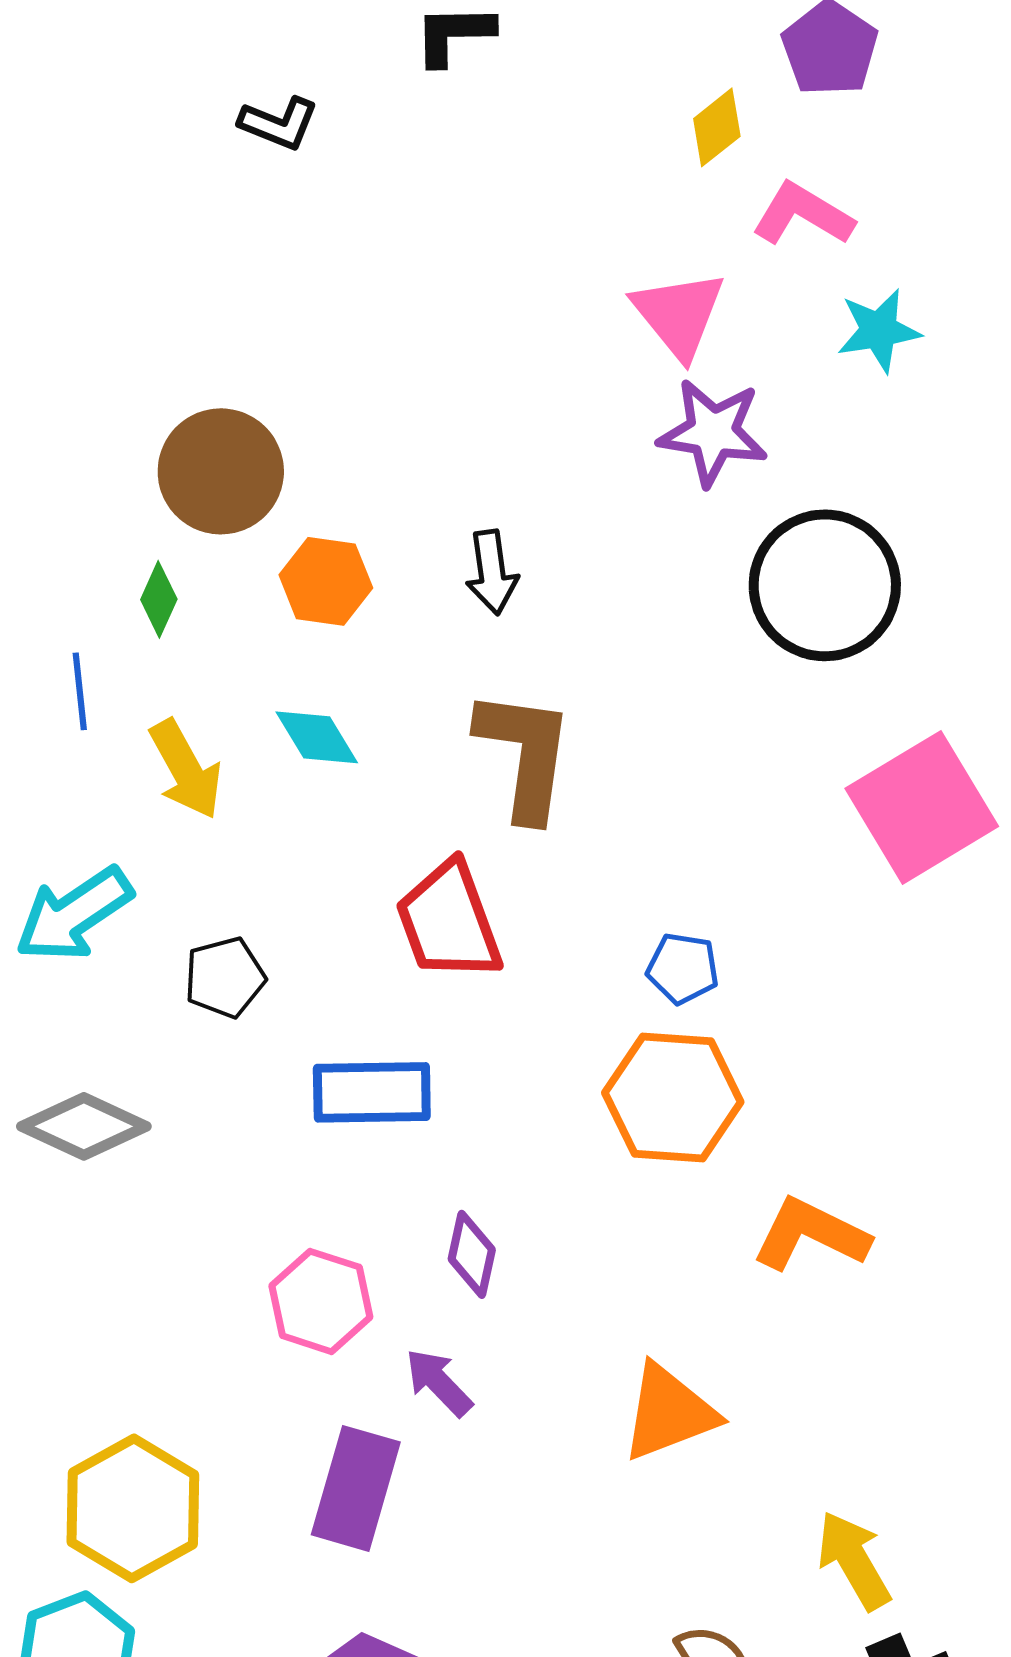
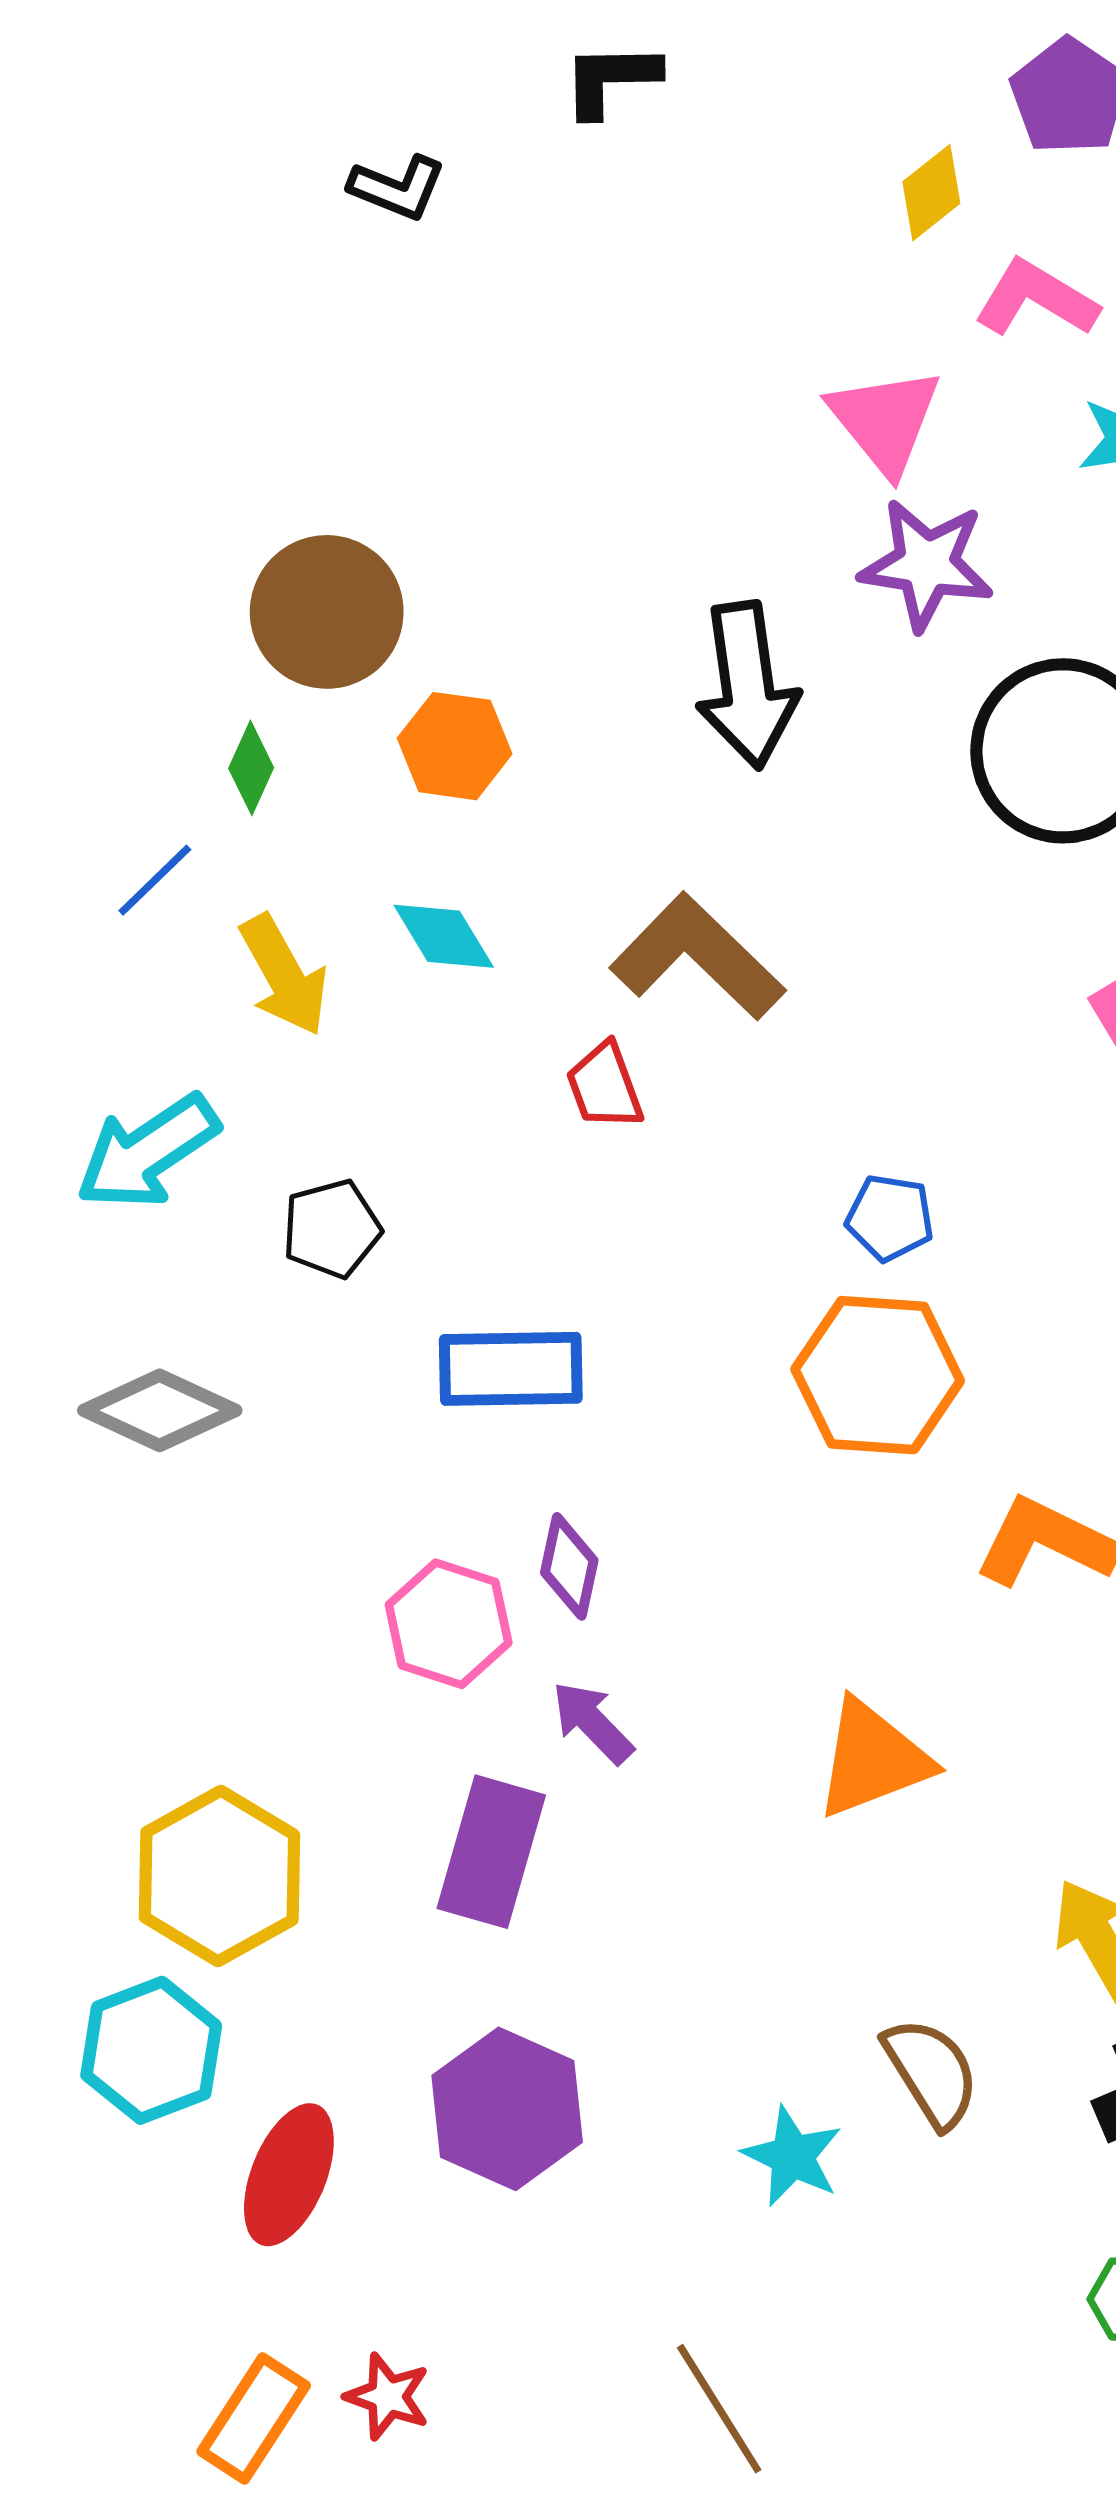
black arrow: (492, 572) -> (747, 685), moved, size x1.6
blue line: (80, 691) -> (155, 880), turned 52
brown L-shape: (525, 754) -> (697, 957), turned -54
red trapezoid: (449, 921) -> (605, 1086), moved, size x0.6
purple diamond: (472, 1254) -> (569, 1566), moved

